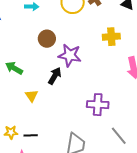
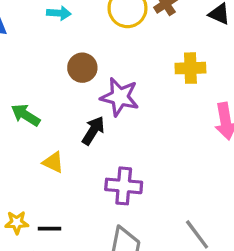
yellow triangle: (32, 96) -> (53, 162), turned -32
purple cross: (98, 105) -> (124, 186), moved

